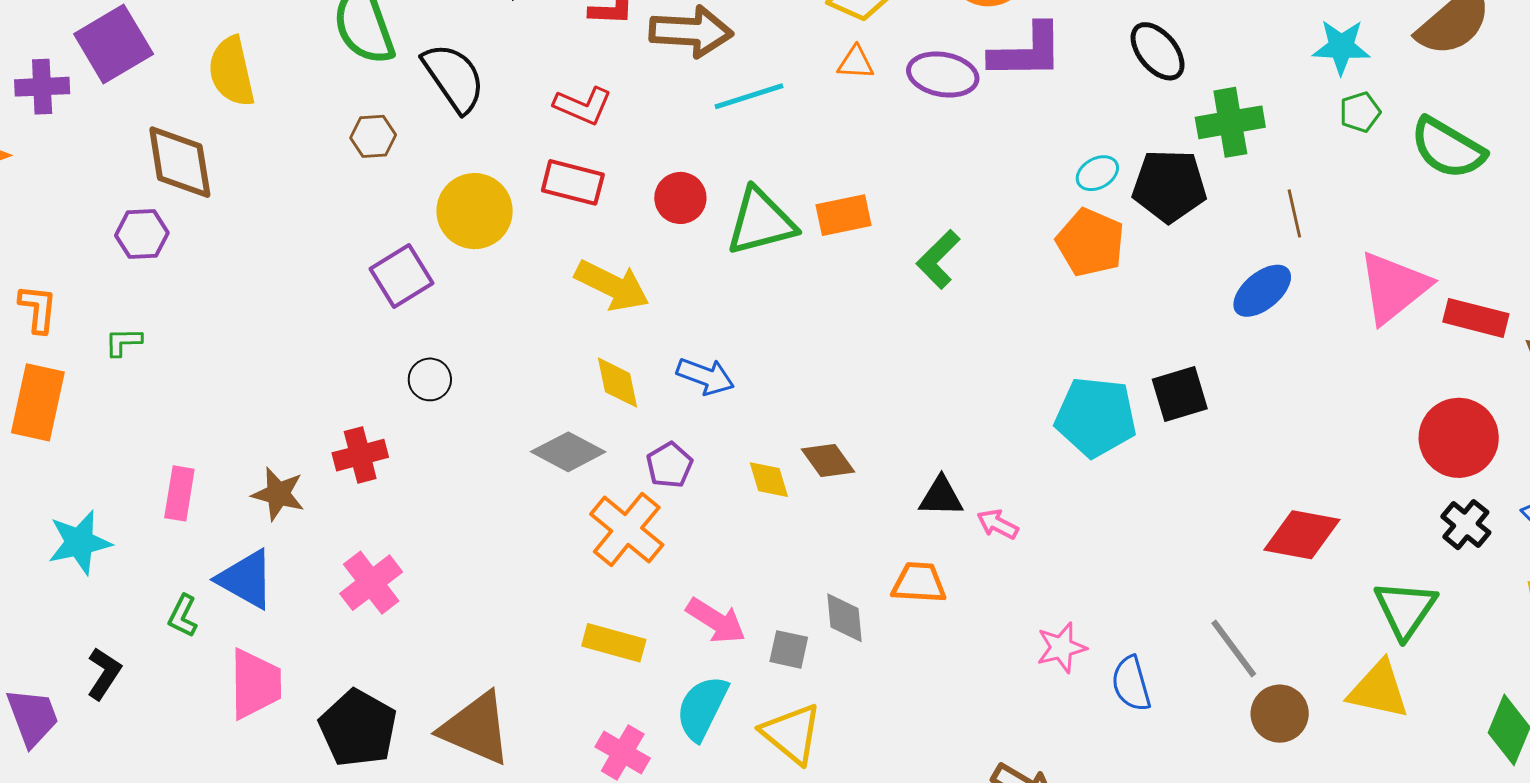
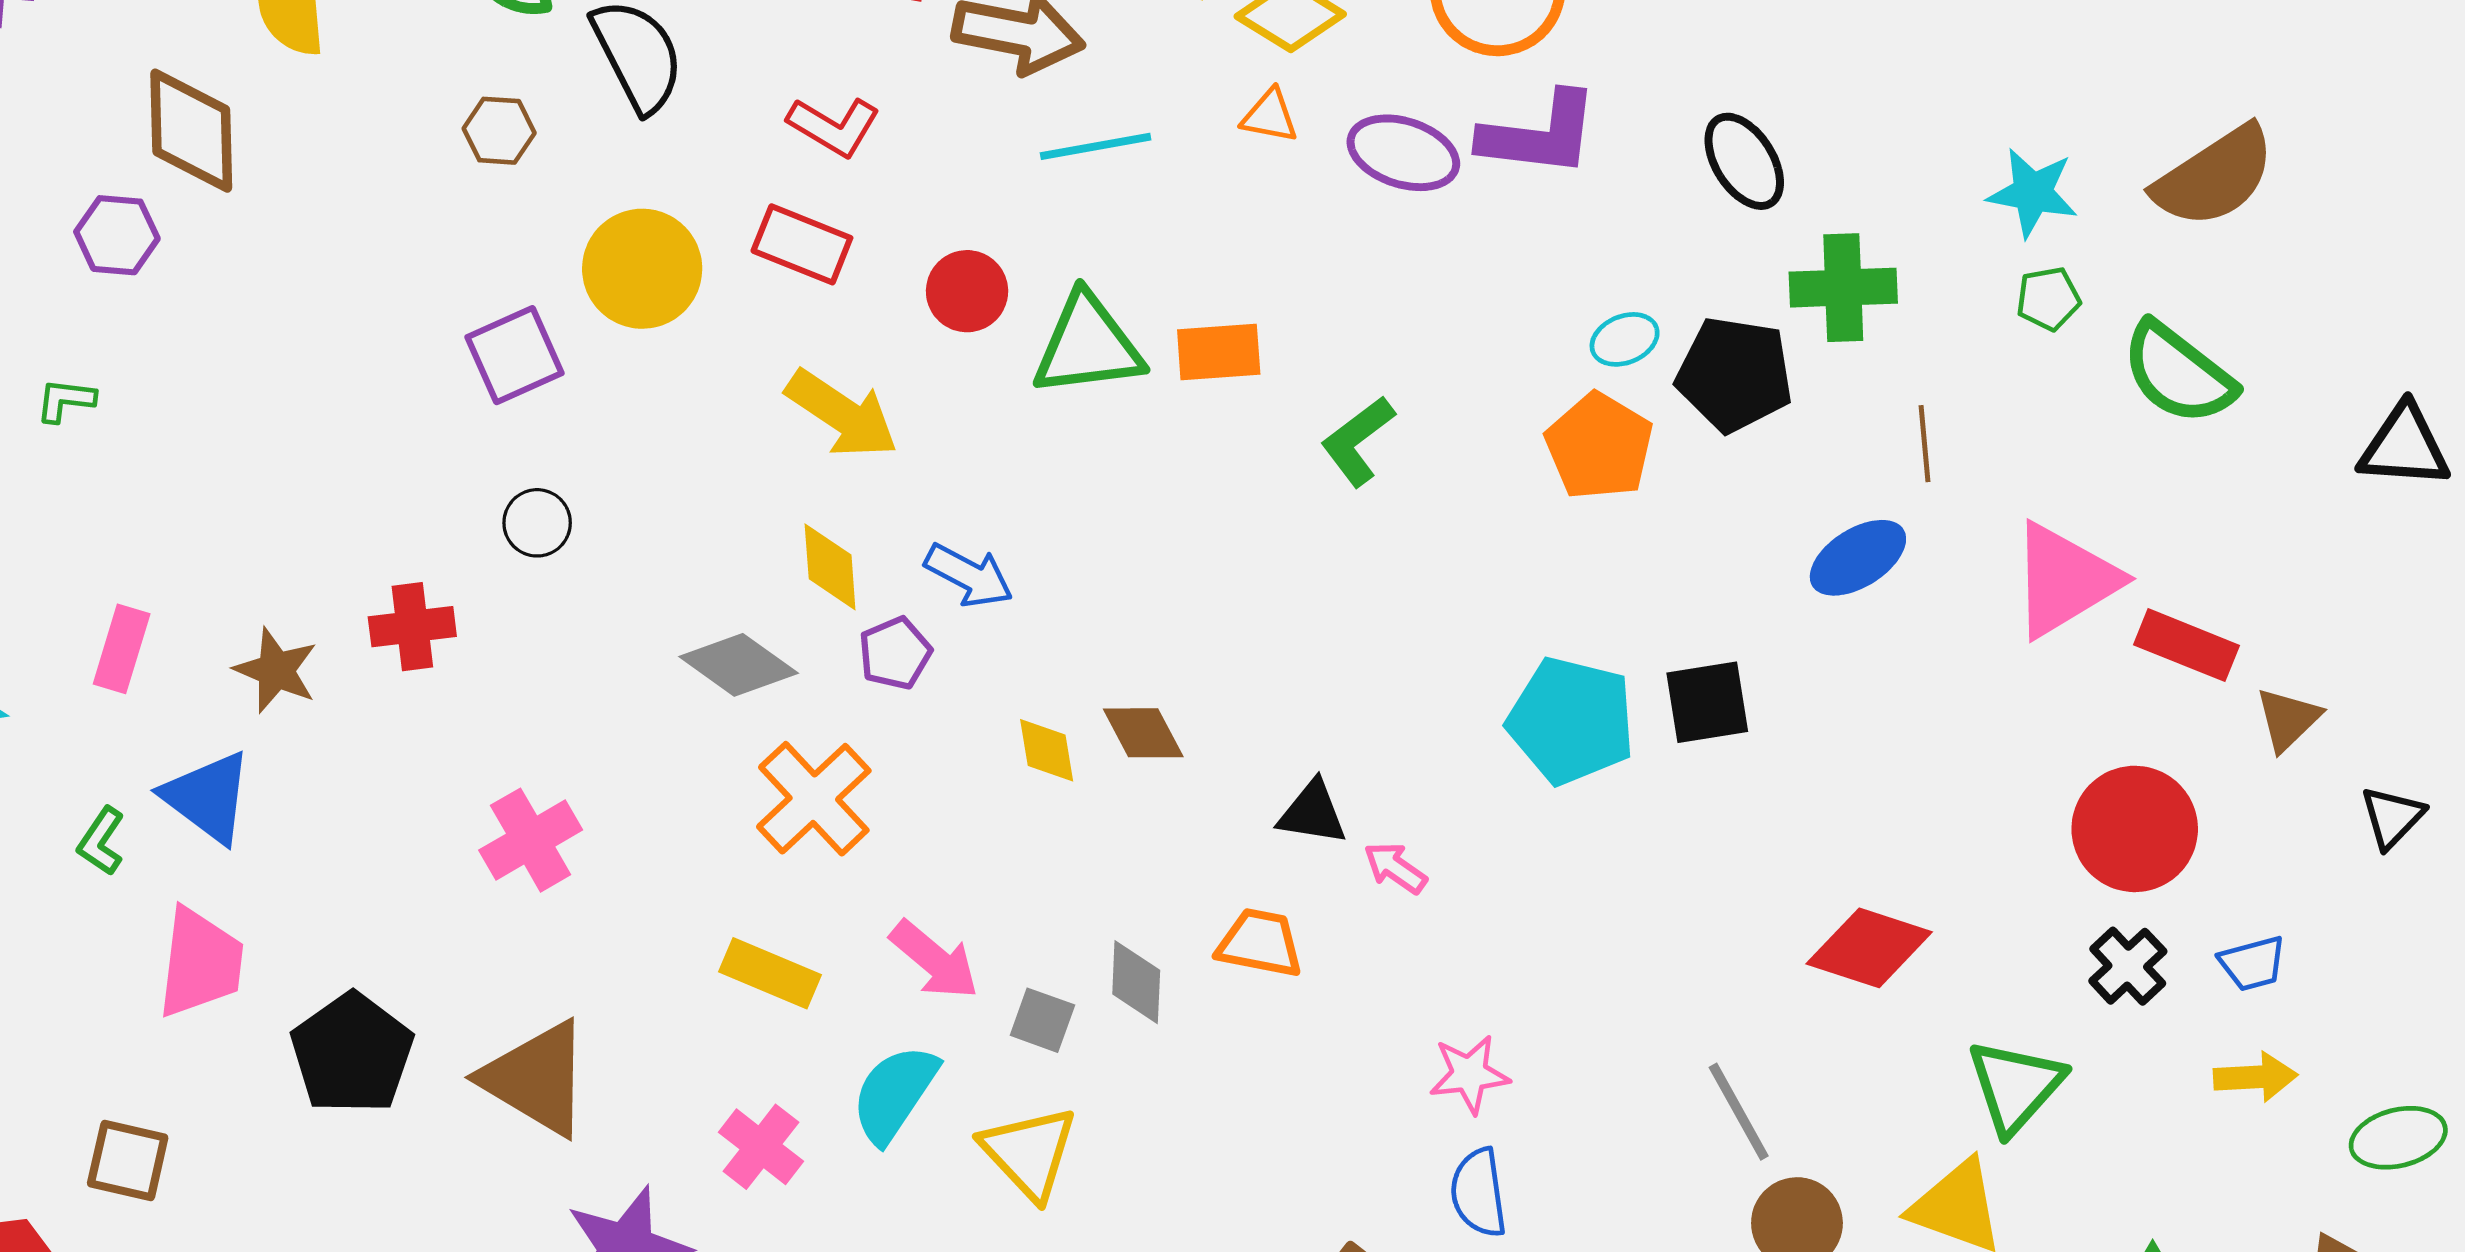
purple pentagon: (669, 465) -> (895, 653), moved
pink cross: (371, 583) -> (531, 840), moved
blue semicircle: (1131, 684) -> (1479, 1193), moved

